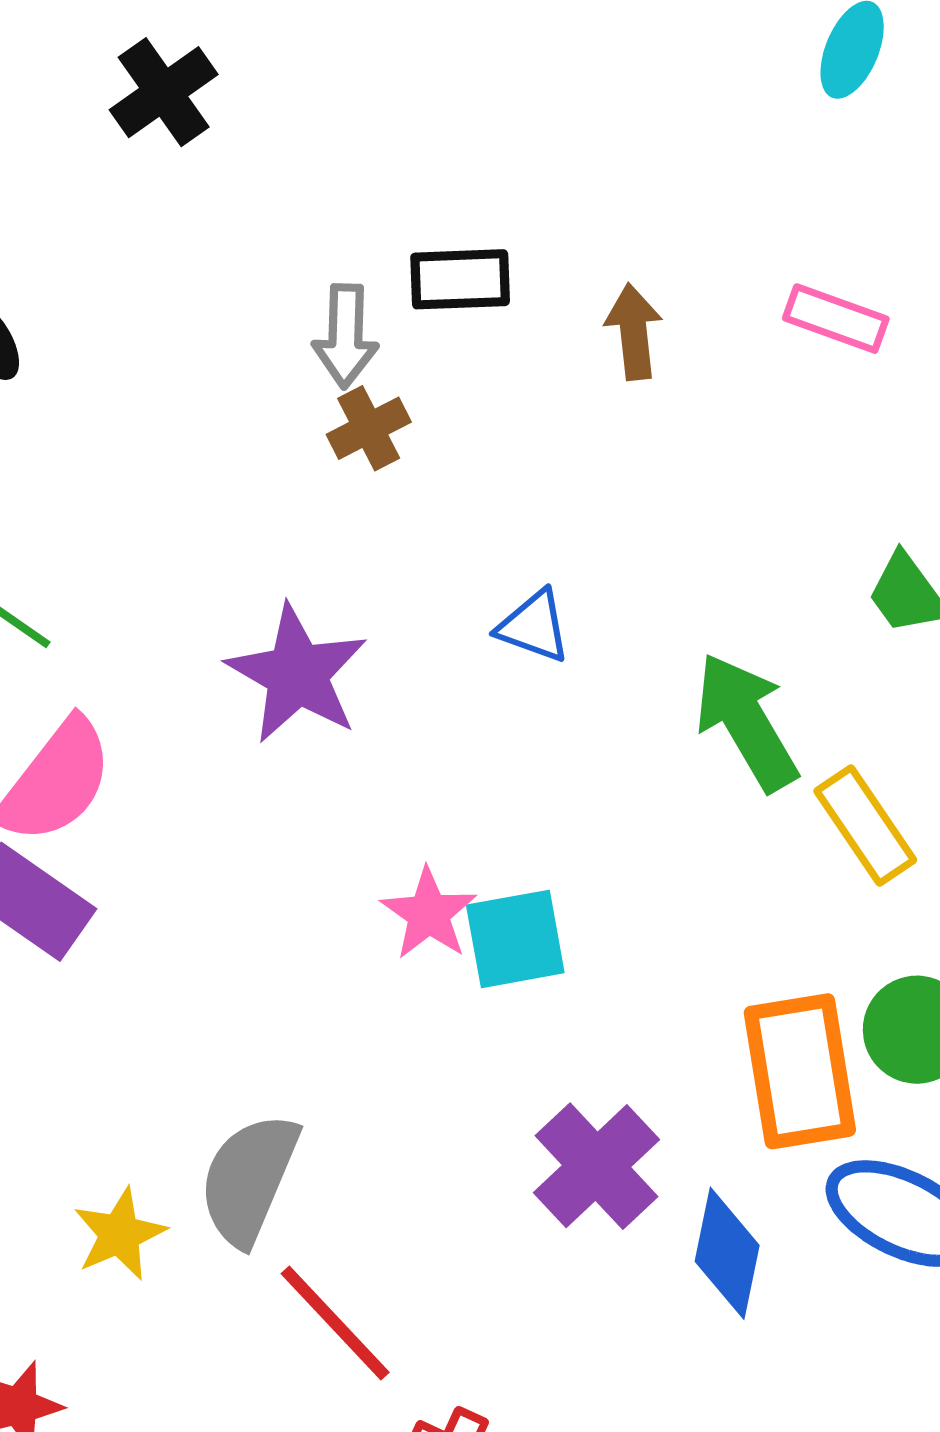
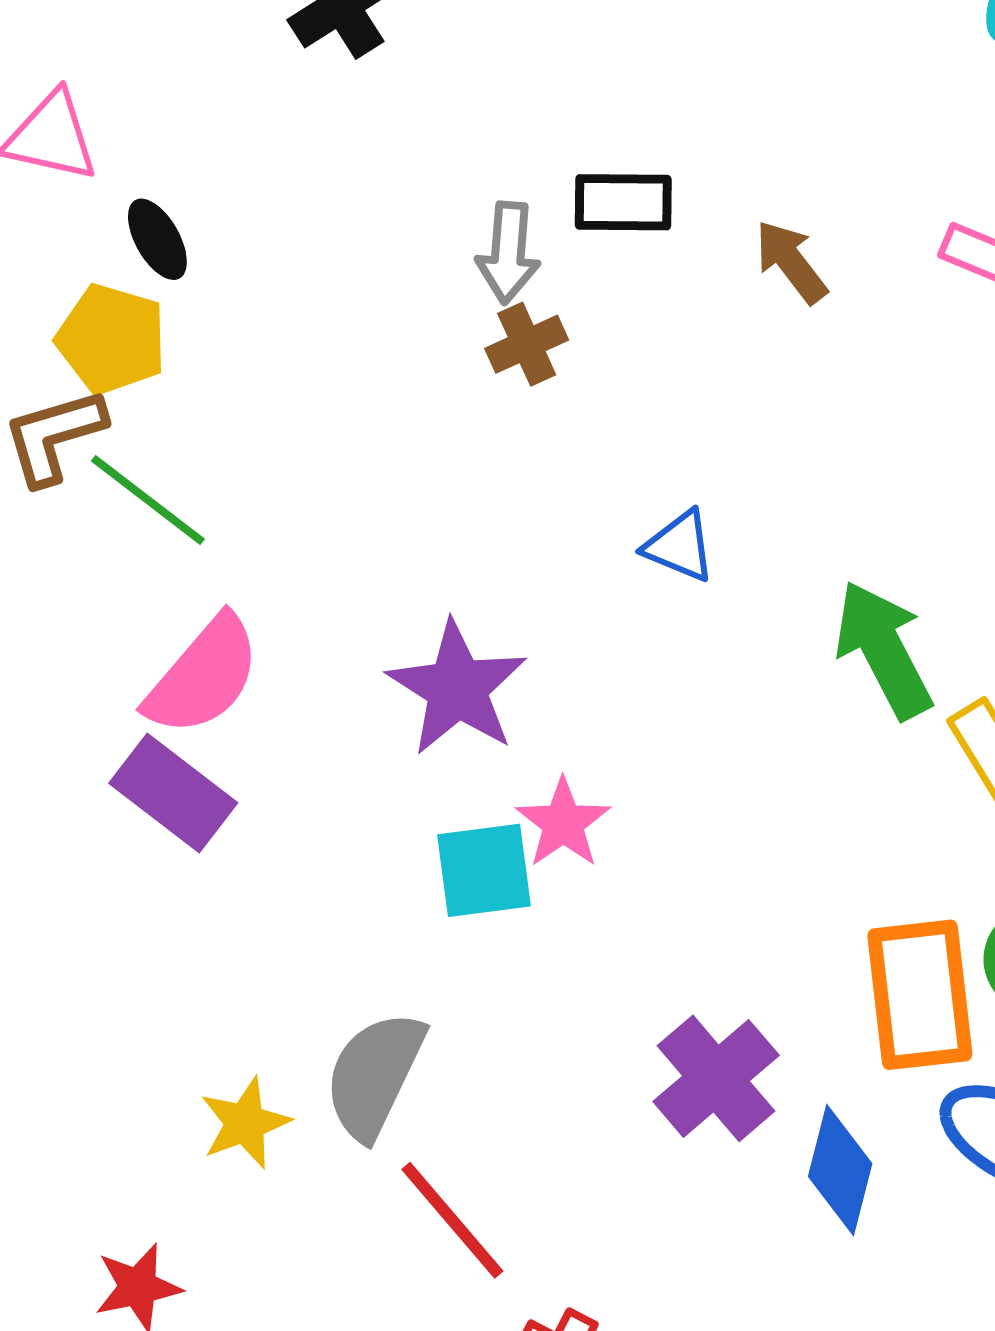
brown arrow: (634, 332) -> (791, 262), turned -34
purple star: (297, 674) -> (457, 688), moved
cyan square: (515, 939) -> (484, 870), moved

